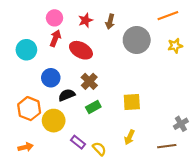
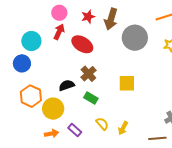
brown arrow: (110, 22) -> (111, 19), size x1.5
blue circle: (51, 78) -> (22, 63), moved
yellow square: (132, 102) -> (127, 83), moved
green rectangle: (93, 107) -> (91, 98), turned 56
orange arrow: (26, 147) -> (51, 133), moved
yellow semicircle: (99, 149) -> (102, 124), moved

